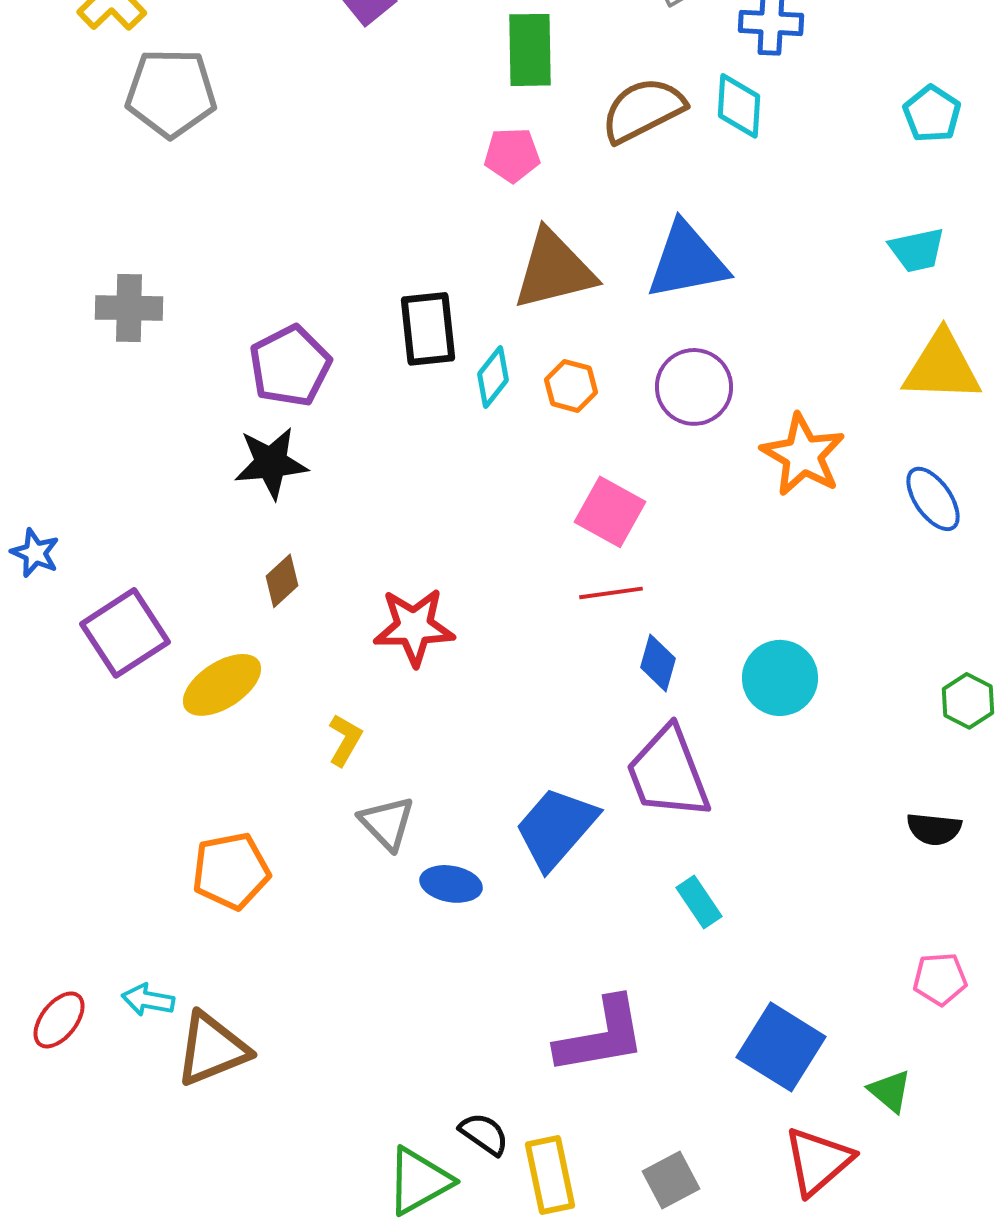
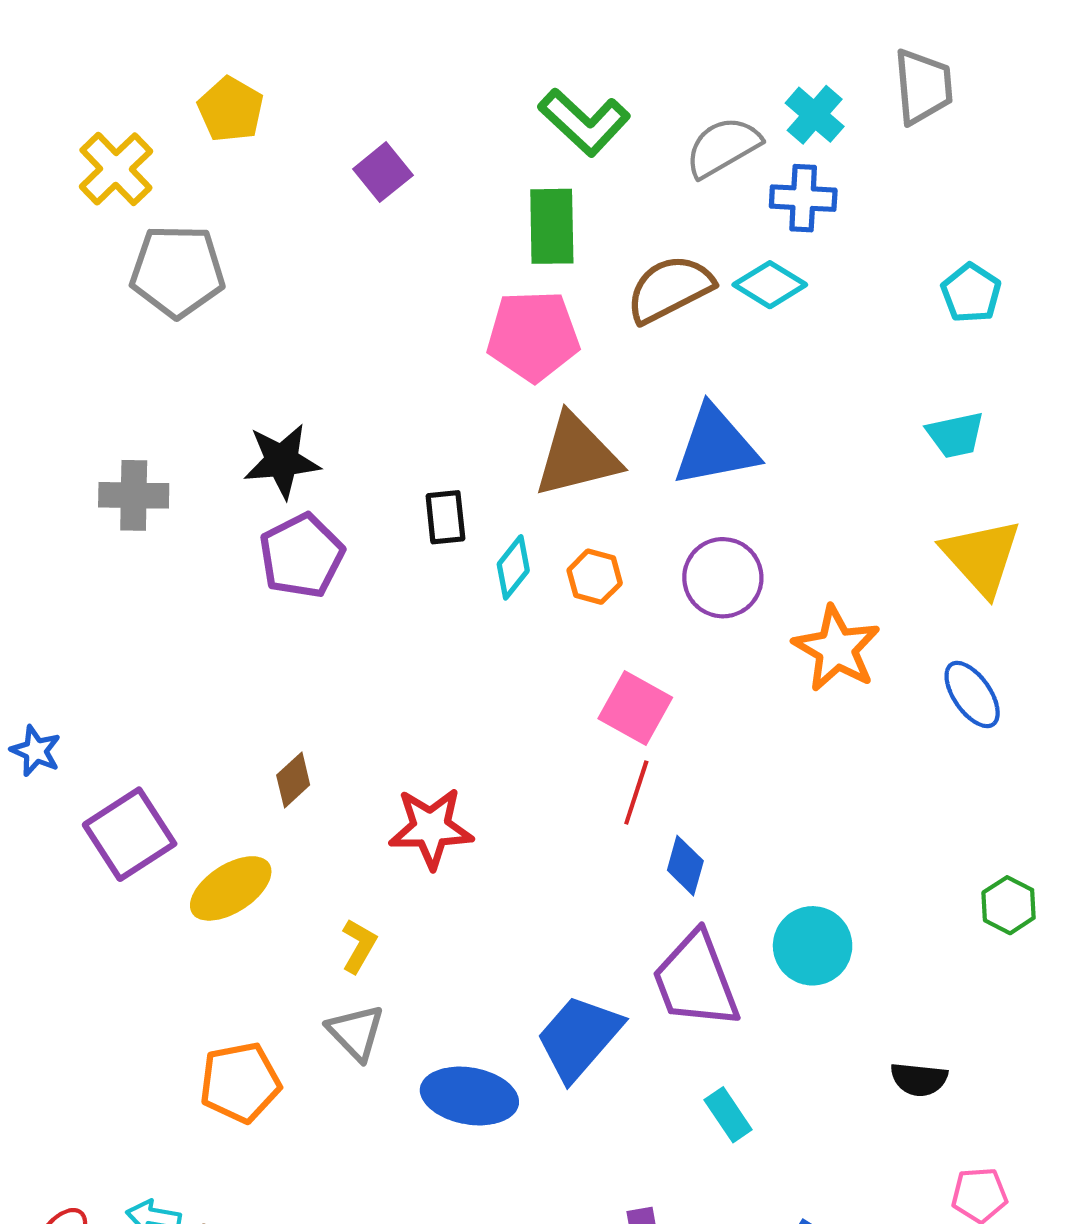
cyan diamond: (739, 106) -> (770, 285), turned -62
pink pentagon: (512, 155) -> (533, 336), size x1.6
black rectangle: (428, 329) -> (445, 517), size x0.7
yellow triangle: (942, 367) -> (981, 557), turned 46
black star: (271, 463) -> (282, 461), moved
red line: (611, 593) -> (636, 793), turned -64
cyan circle: (780, 678) -> (813, 946), moved
gray triangle: (387, 823) -> (356, 1032), moved
black semicircle: (934, 829) -> (919, 1079), moved
blue ellipse: (451, 884) -> (469, 1096), size x1.5

